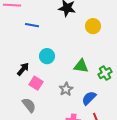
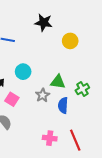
gray star: (66, 89) -> (43, 95), moved
blue semicircle: (89, 98) -> (63, 105), moved, turned -42

